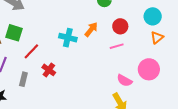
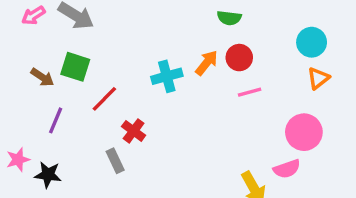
red circle: (120, 26) -> (239, 58), moved
cyan cross: (68, 38) -> (167, 76), turned -30
gray rectangle: (23, 79) -> (115, 161), moved, turned -40
pink semicircle: (124, 81) -> (287, 169), moved, turned -49

